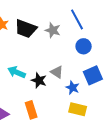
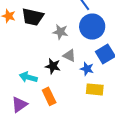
gray star: (53, 30) -> (60, 32), moved
blue circle: (84, 46) -> (92, 27), size x1.6
cyan arrow: (17, 72) -> (28, 77), moved

